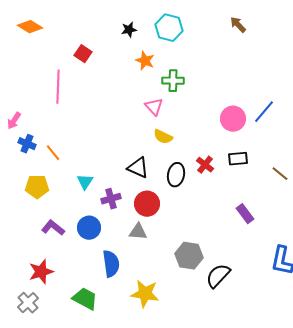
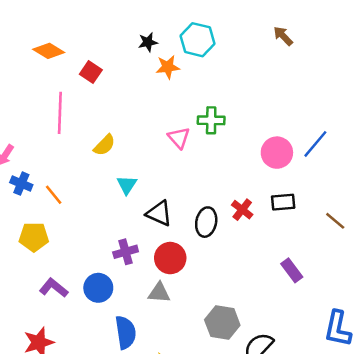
orange diamond: (30, 27) -> (49, 51), moved
orange star: (145, 61) -> (168, 67), moved, turned -30
green cross: (173, 81) -> (211, 120), moved
yellow semicircle: (163, 137) -> (104, 145), moved, turned -72
cyan triangle: (85, 182) -> (127, 185), moved

